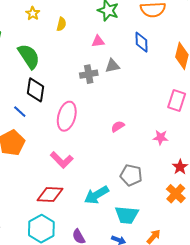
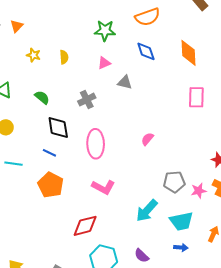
green semicircle: (29, 56) -> (42, 97), size x0.6
gray triangle: (112, 66) -> (125, 82), turned 42
gray cross: (89, 74) -> (87, 100), moved
pink star: (161, 137) -> (199, 191), moved
red diamond: (50, 194) -> (85, 226), moved

